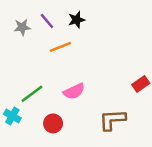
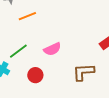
orange line: (60, 47) -> (27, 16), moved

